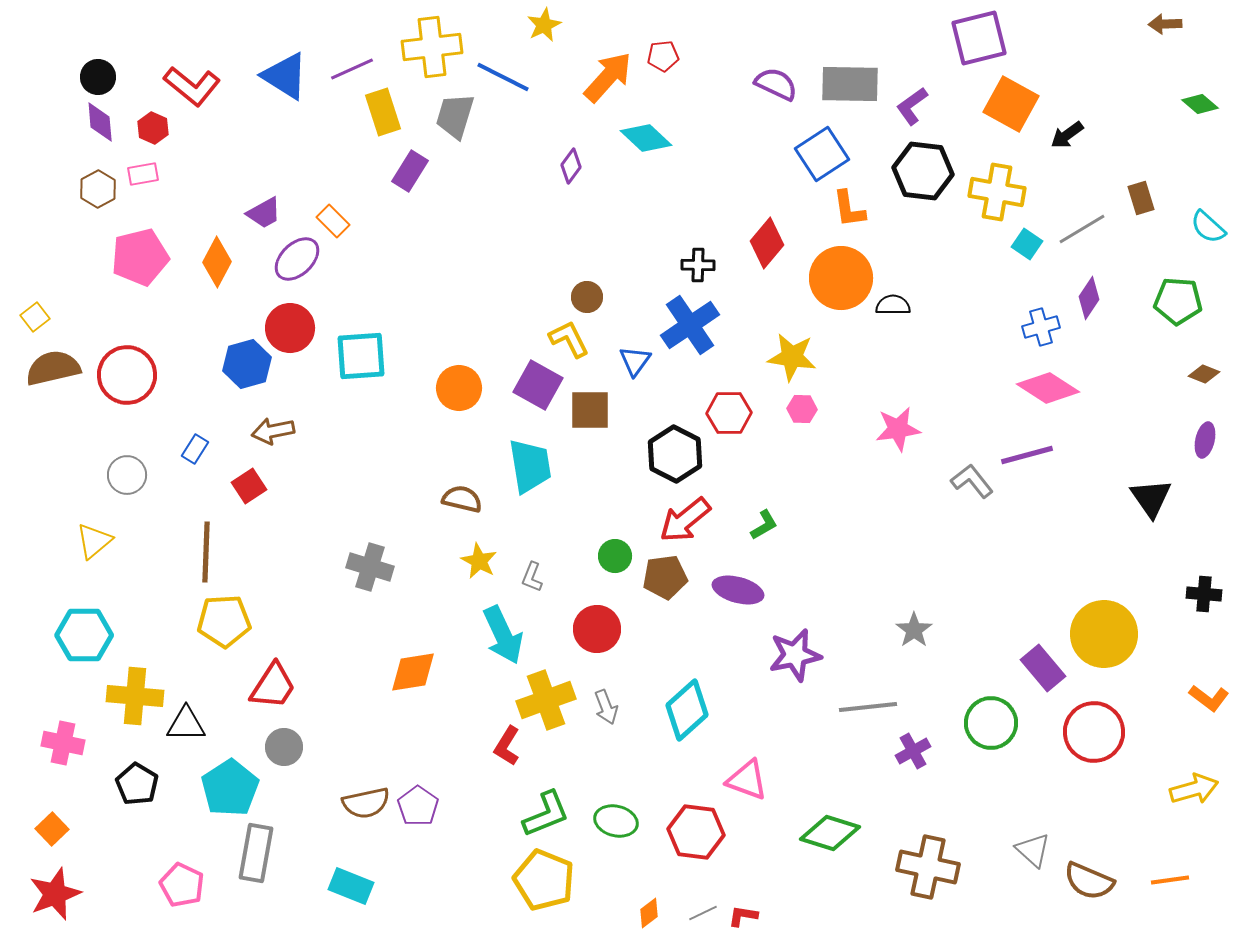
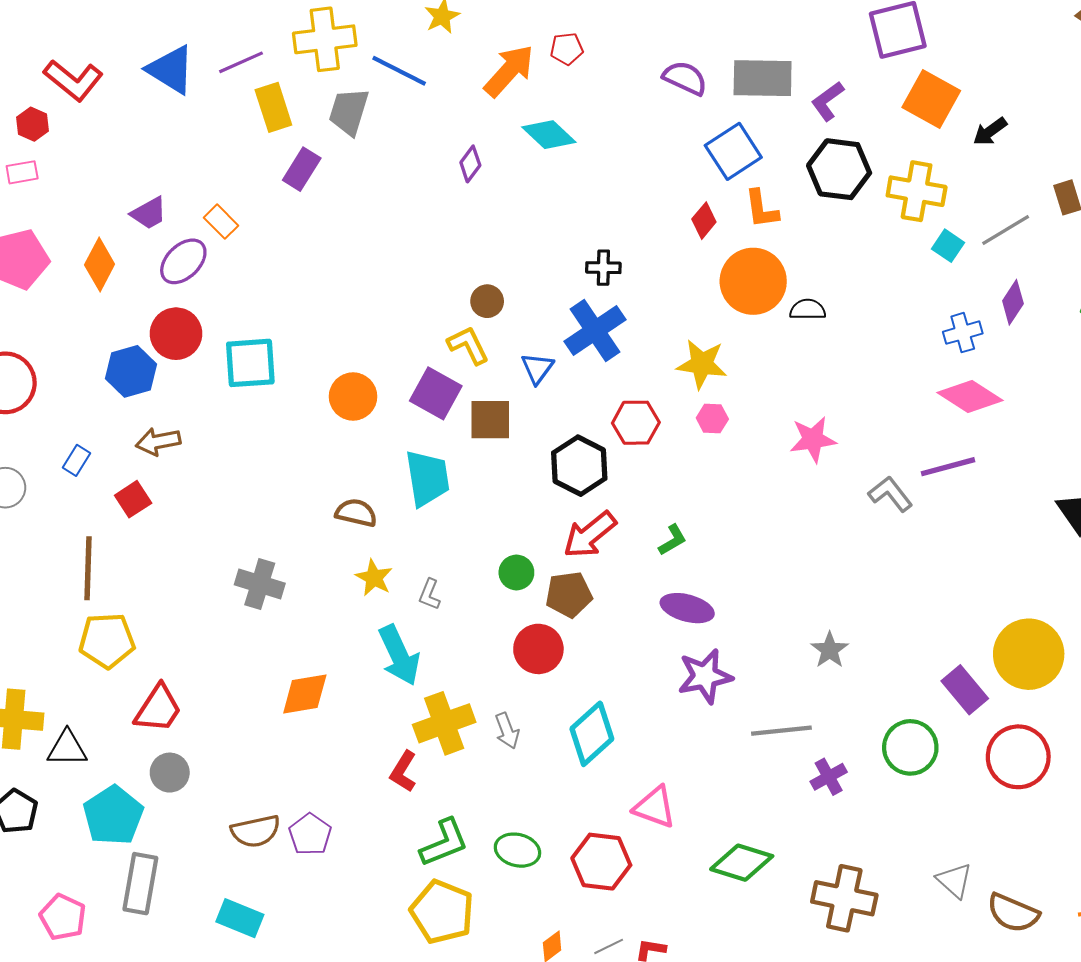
red diamond: (767, 243) -> (704, 221), moved, size x0.7
purple ellipse: (738, 590) -> (687, 608), moved
red circle: (597, 629) -> (538, 649), moved

